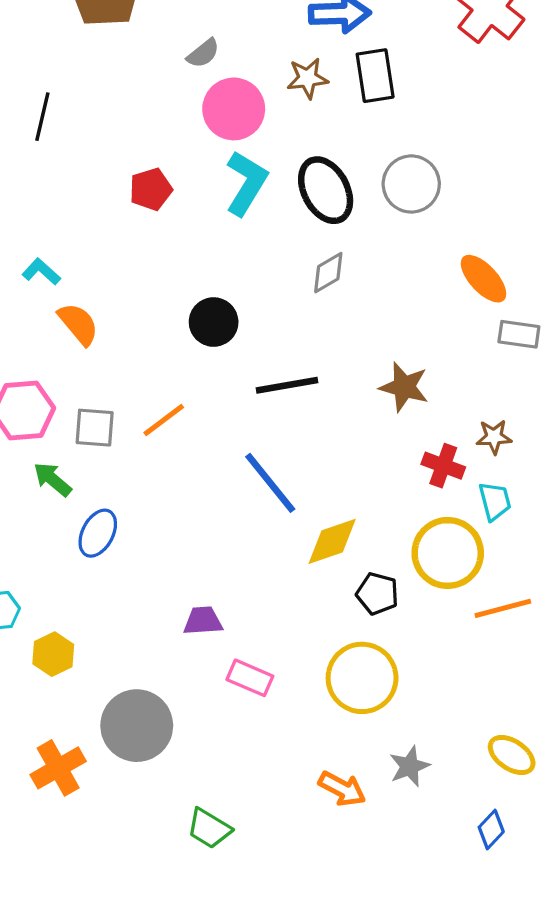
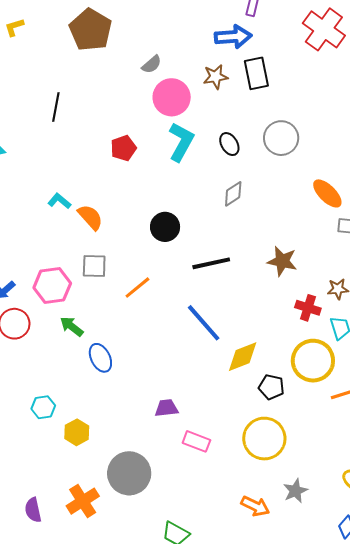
black ellipse: (326, 190) -> (229, 144), size x0.6
orange semicircle: (78, 324) -> (90, 217), moved
gray square: (95, 428) -> (94, 266), moved
blue ellipse: (98, 533) -> (100, 358), turned -52

